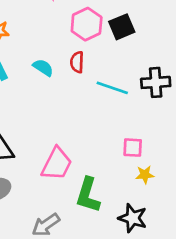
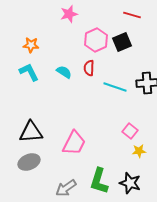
pink square: (133, 148) -> (130, 131), turned 35
green L-shape: (88, 195) -> (99, 181), moved

